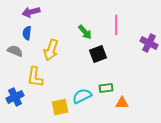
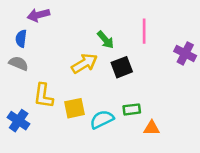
blue semicircle: (27, 33) -> (21, 39), moved
yellow arrow: (51, 50) -> (84, 63), moved, turned -140
blue cross: (15, 97) -> (19, 121), turned -30
yellow square: (60, 107) -> (75, 108), moved

